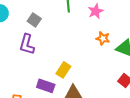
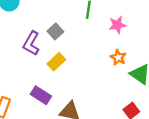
gray square: (34, 20) -> (55, 31), moved
yellow rectangle: (63, 70) -> (56, 62), moved

